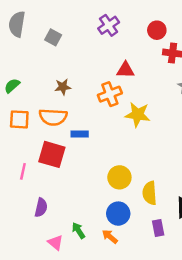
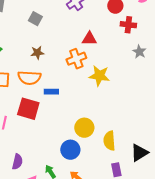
gray square: (53, 37) -> (35, 19), moved
purple semicircle: (41, 208) -> (17, 162), moved
blue circle: (118, 214) -> (70, 150), moved

